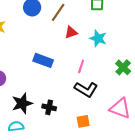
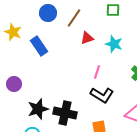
blue rectangle: (43, 60) -> (39, 46), moved, turned 36
black cross: (49, 107) -> (65, 113), size x1.6

